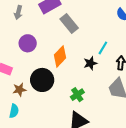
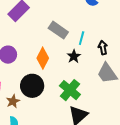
gray rectangle: (69, 23) -> (58, 30), moved
green cross: (77, 95) -> (70, 90), size x1.5

